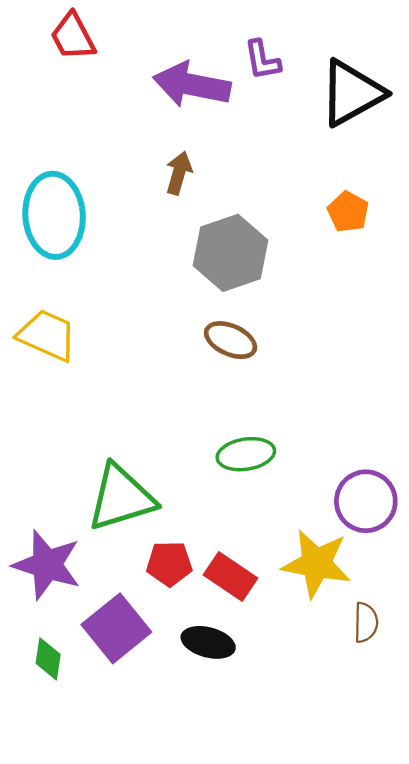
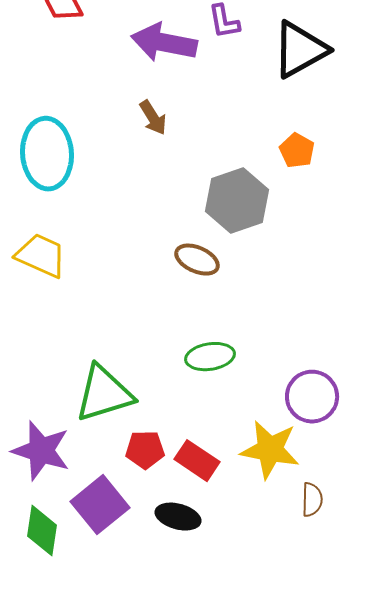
brown arrow: (179, 173) -> (153, 118), turned 132
gray hexagon: (231, 253) -> (237, 201), moved
green diamond: (48, 659) -> (42, 531), size x1.4

